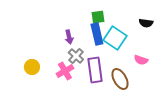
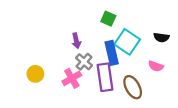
green square: (98, 17) -> (108, 19), turned 32
black semicircle: (146, 23) -> (161, 37), moved
blue rectangle: (97, 34) -> (112, 53), moved

